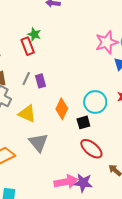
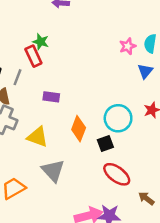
pink star: (107, 42) -> (128, 46), size x0.6
gray line: (26, 79) -> (18, 77), moved
purple rectangle: (41, 81) -> (51, 97), turned -64

